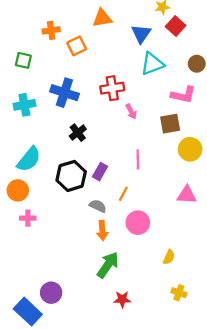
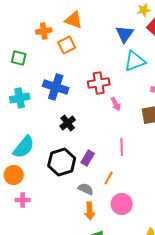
orange triangle: (102, 18) -> (74, 20), moved, turned 30

